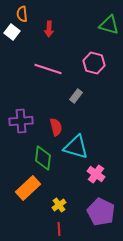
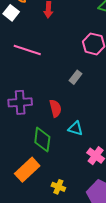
pink line: (48, 69) -> (27, 50), moved
cyan triangle: (76, 147) -> (75, 128), size x0.6
yellow cross: (59, 205) -> (58, 187), turned -32

